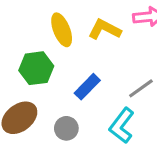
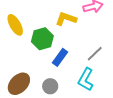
yellow ellipse: (62, 30) -> (15, 25), moved
green hexagon: (36, 68) -> (42, 39), moved

